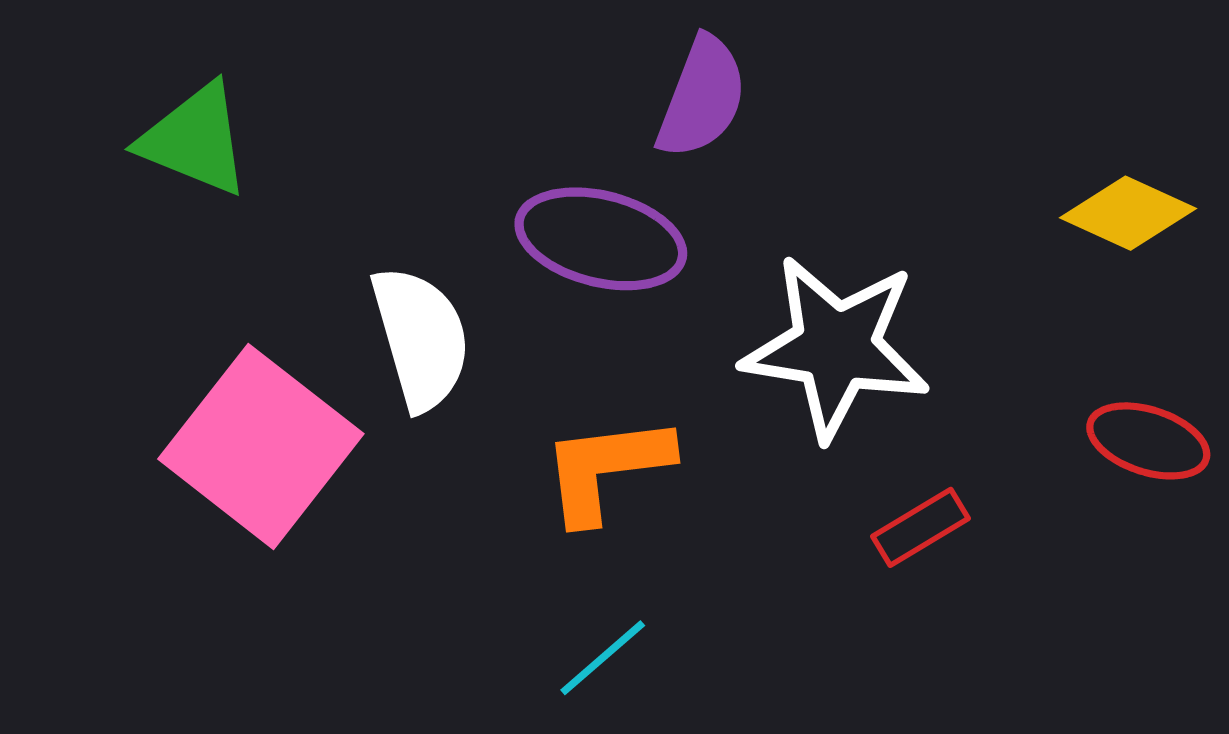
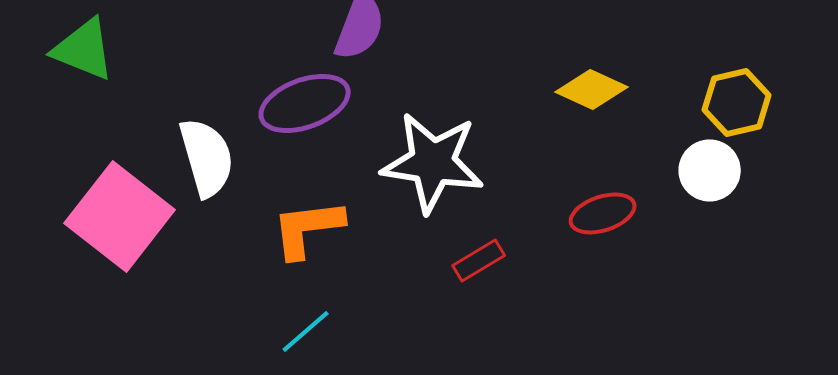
purple ellipse: (601, 239) -> (305, 103), turned -34
red ellipse: (1148, 441) -> (603, 213), turned -36

